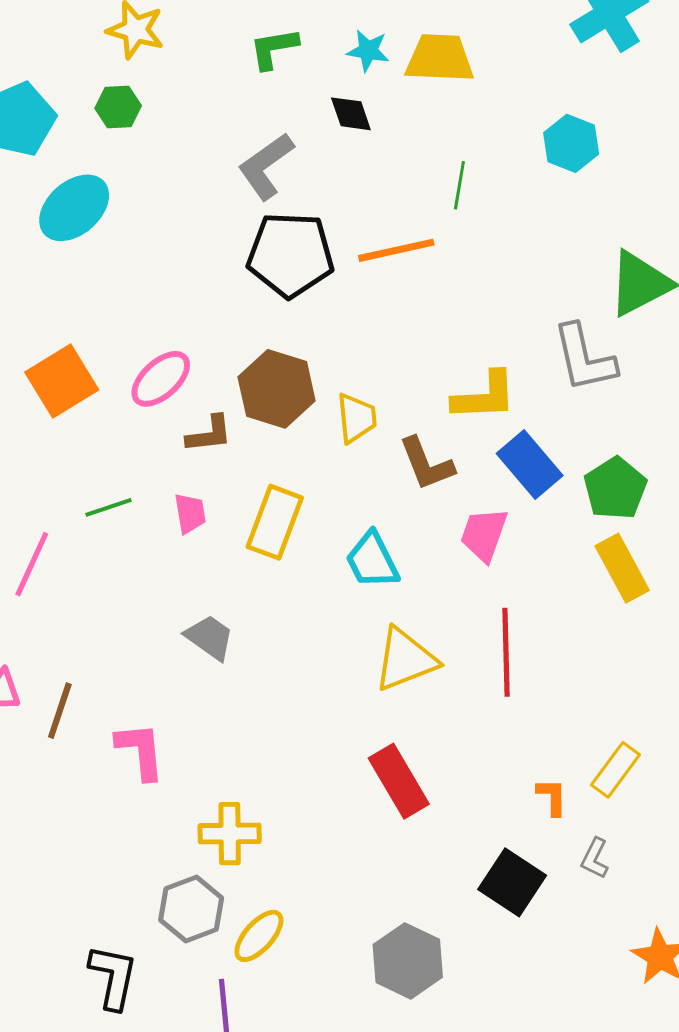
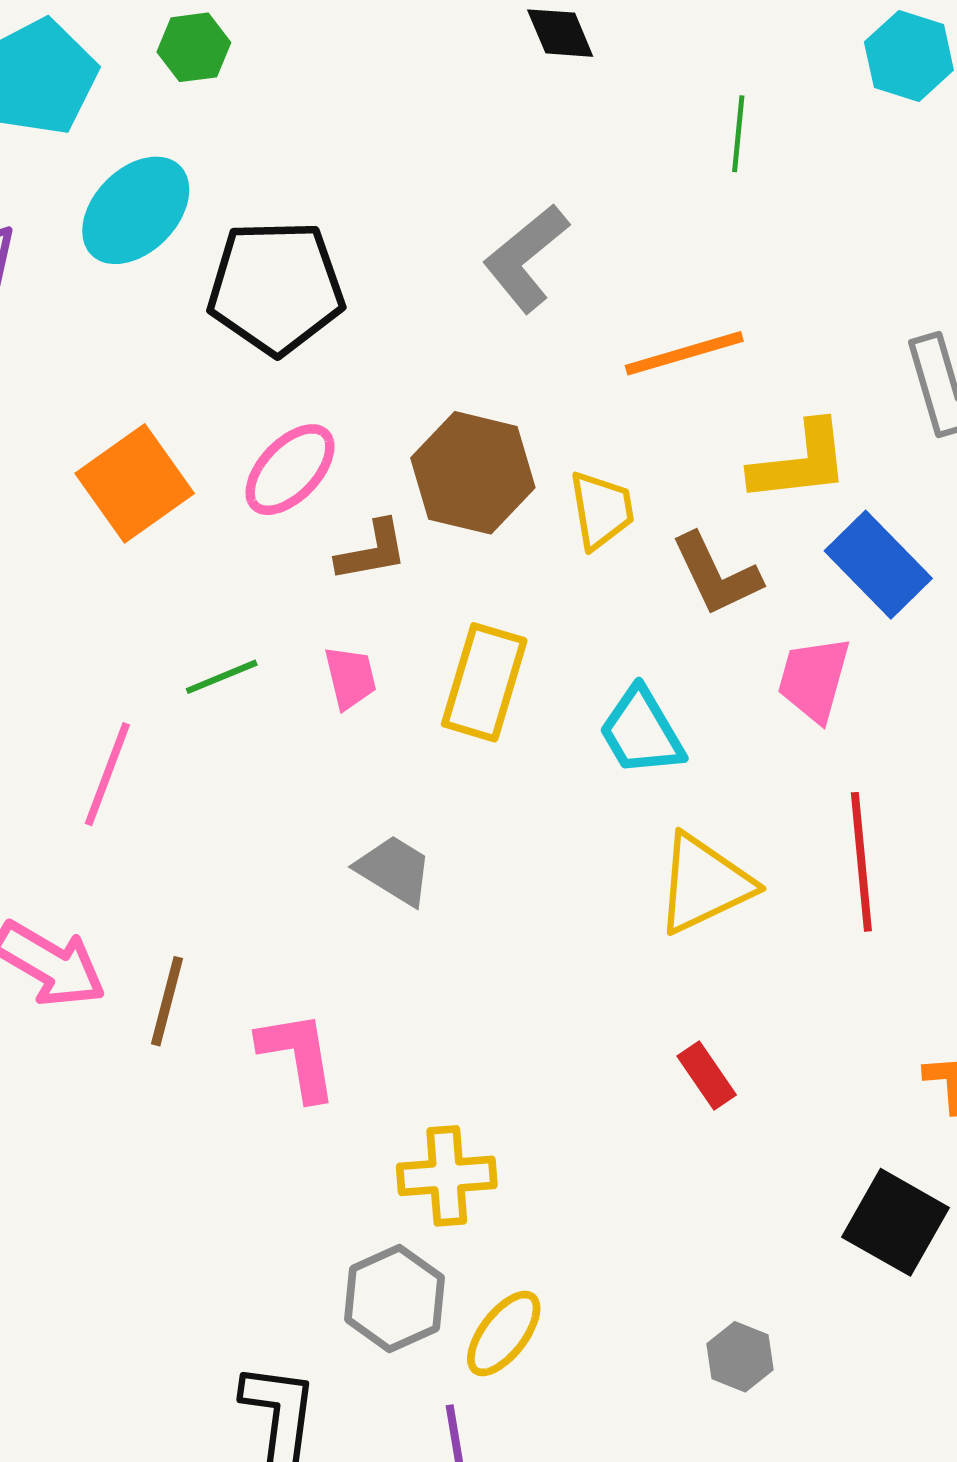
gray L-shape: (266, 166) -> (526, 258), moved
orange line: (396, 250) -> (684, 353), moved
black pentagon: (290, 255) -> (276, 287), moved
red rectangle: (399, 781) -> (707, 1075), size x0.6
gray hexagon: (408, 961) -> (740, 1357), size x0.6

